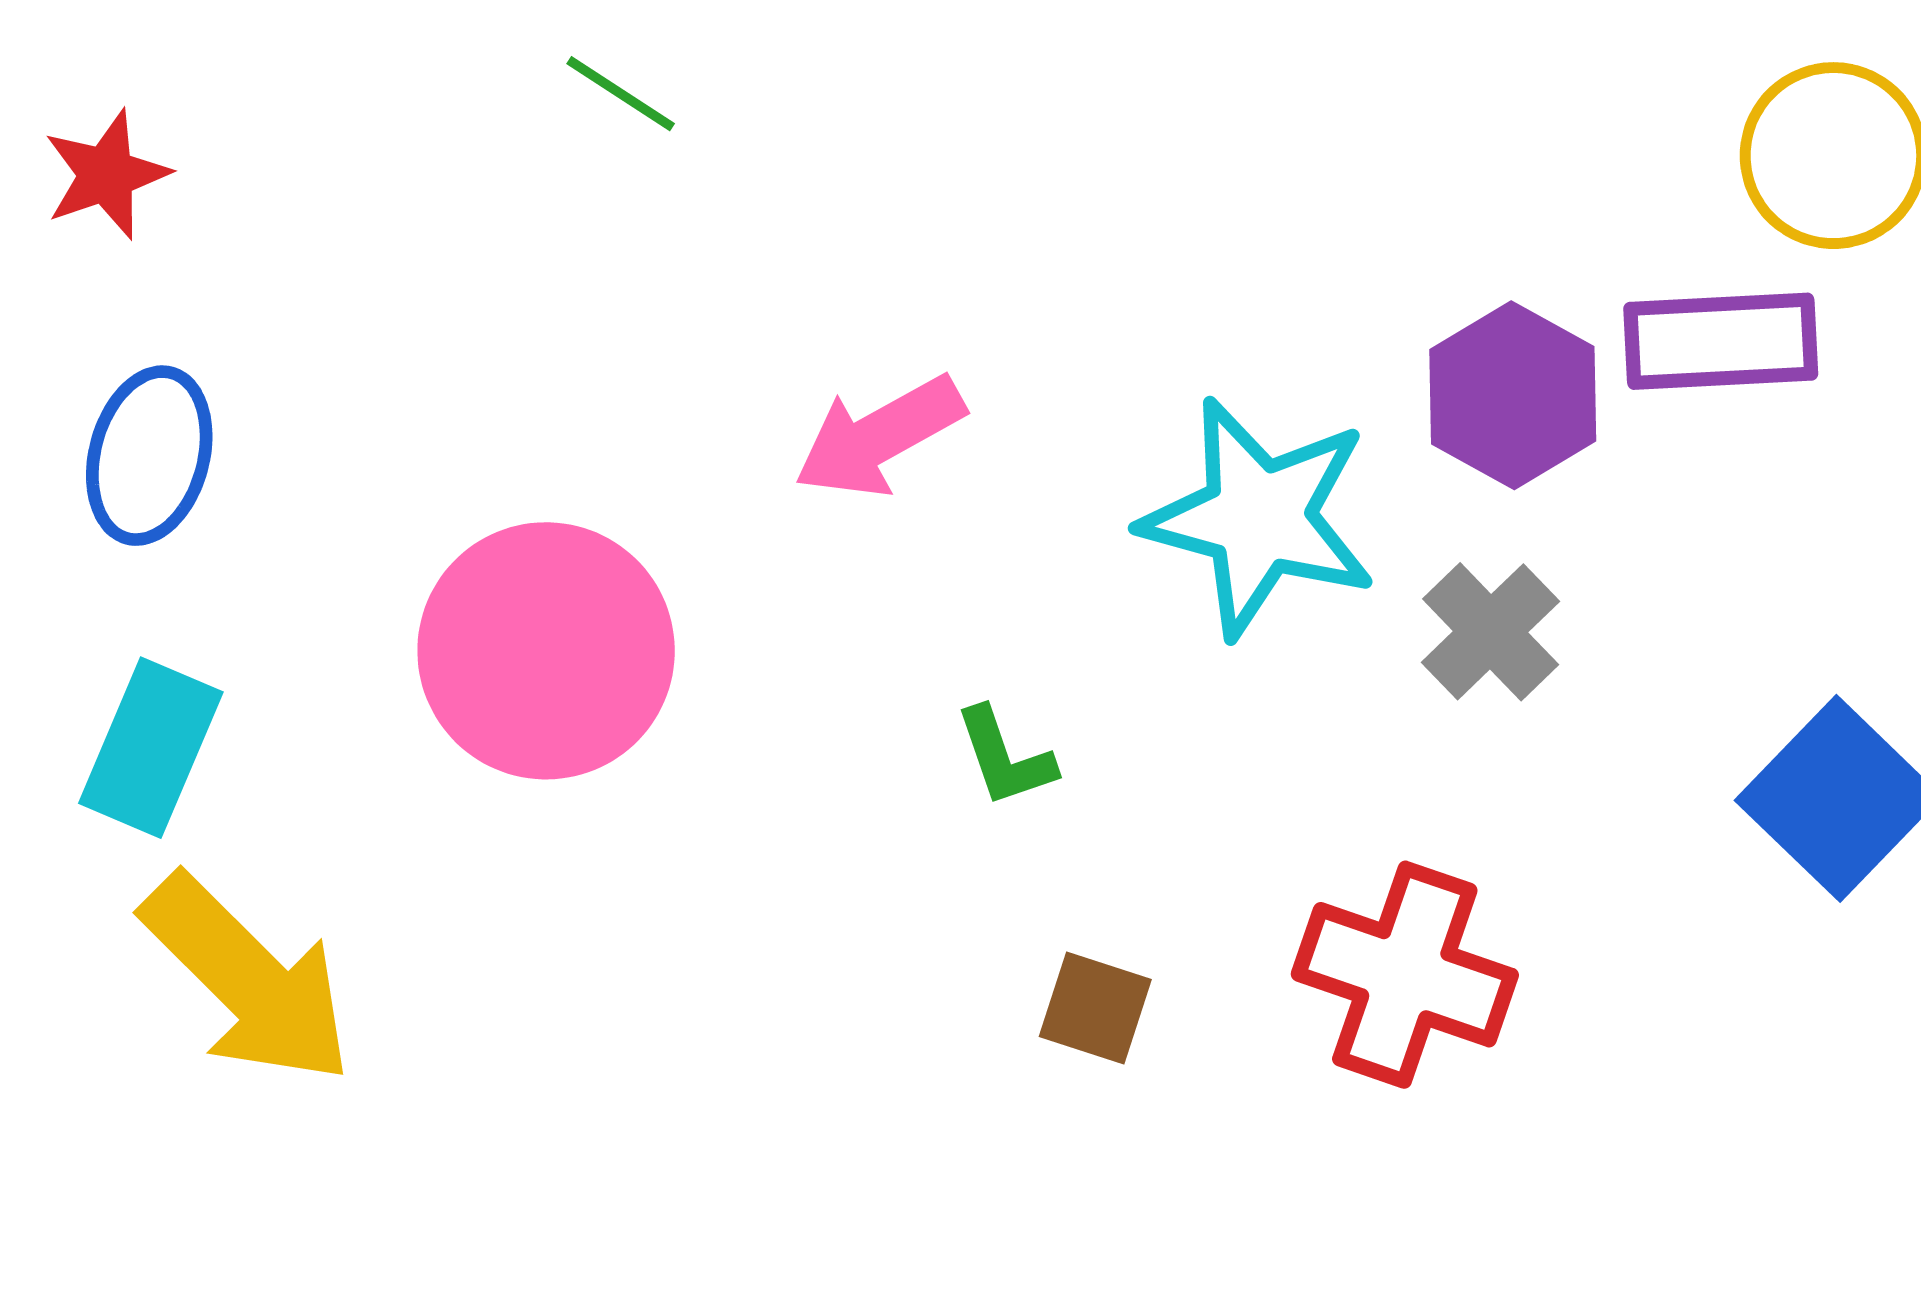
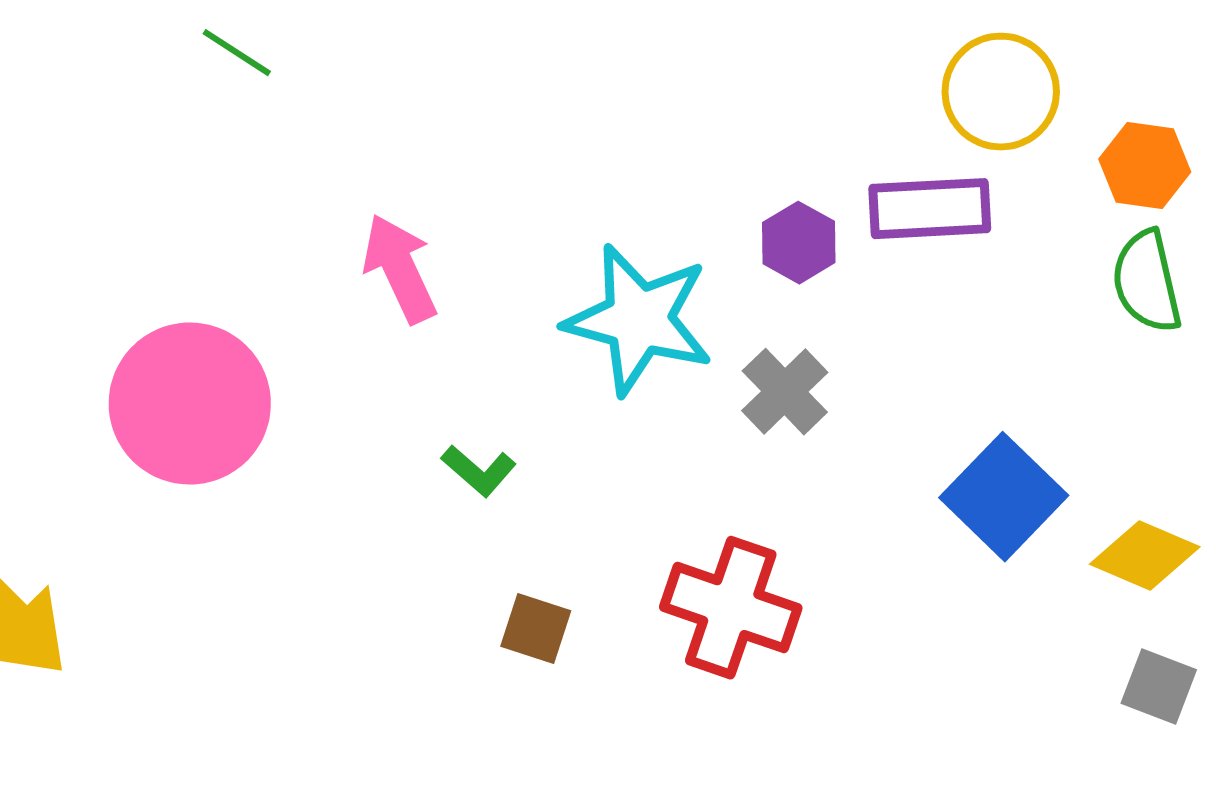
purple hexagon: (1513, 395) -> (799, 243), size x0.7
pink arrow: (879, 437) -> (400, 269), turned 94
green L-shape: (1005, 757) -> (479, 471), turned -30

